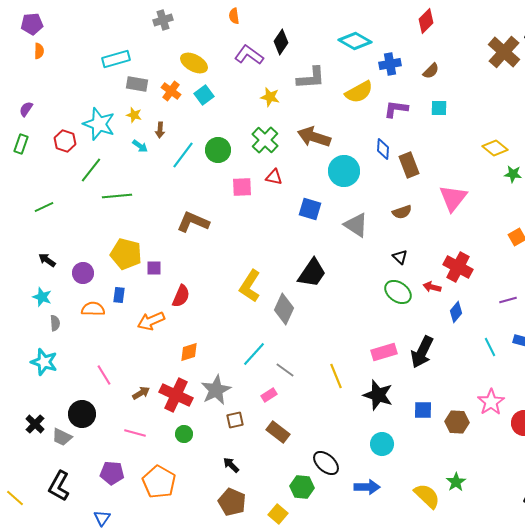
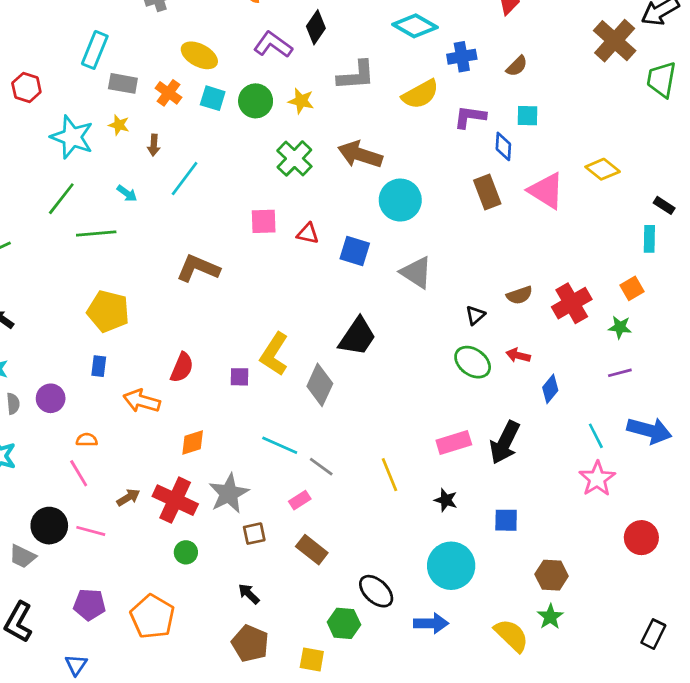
cyan rectangle: (116, 59) -> (95, 50), turned -52
cyan square: (204, 95) -> (213, 98), turned -36
red hexagon: (65, 141) -> (26, 87), moved
cyan arrow: (140, 146) -> (127, 193), moved
blue diamond: (383, 149) -> (503, 146), moved
green circle: (218, 150) -> (256, 101), moved
green star: (513, 174) -> (620, 327), moved
red triangle: (274, 177) -> (308, 234), moved
pink triangle: (453, 198) -> (546, 191), moved, turned -36
brown semicircle: (402, 212) -> (519, 295), moved
black triangle: (400, 257) -> (475, 315), turned 35
red cross: (458, 267) -> (572, 303), moved, turned 32
purple square: (154, 268) -> (239, 377), moved
purple circle: (83, 273) -> (51, 398), moved
orange semicircle: (93, 309) -> (87, 440), moved, size x0.7
orange arrow: (151, 321) -> (142, 401), turned 40
cyan line: (254, 354) -> (280, 445), turned 72
black star: (378, 395) -> (446, 500), size x0.6
pink star: (491, 402) -> (597, 479), moved
brown hexagon: (457, 422) -> (552, 575), moved
pink line: (135, 433) -> (91, 531), moved
cyan circle: (382, 444) -> (451, 566), size x1.5
yellow square: (278, 514) -> (312, 660), turned -30

